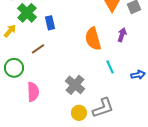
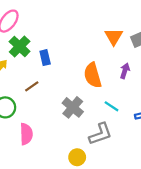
cyan line: (110, 67) -> (111, 106), turned -32
gray cross: (75, 85) -> (73, 107), moved
gray L-shape: (103, 108) -> (100, 134), moved

